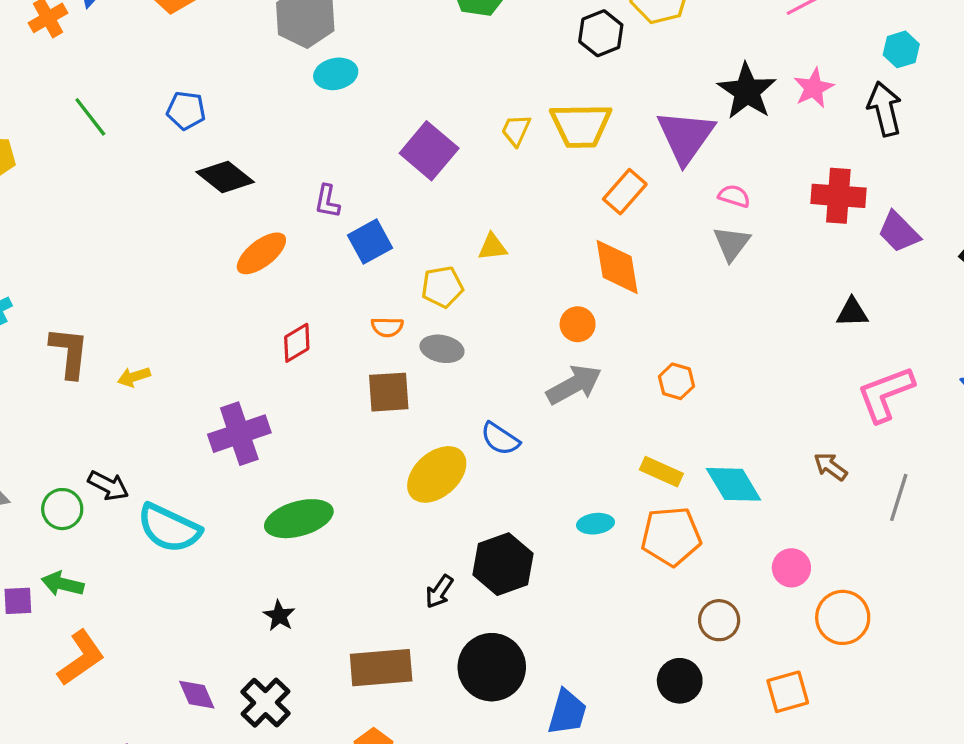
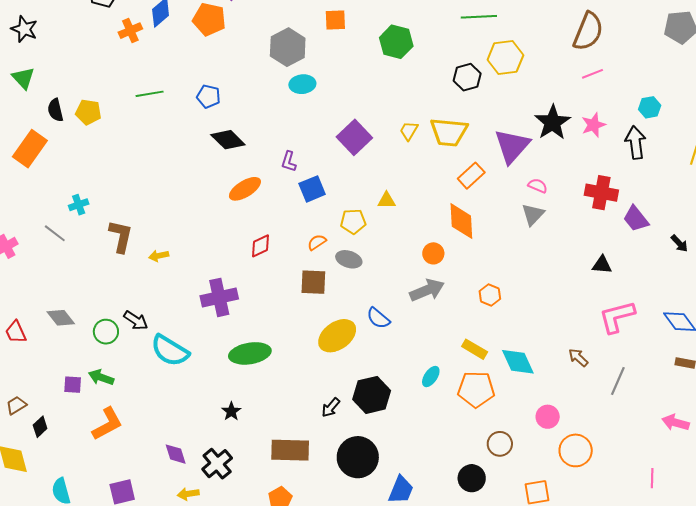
green line: (90, 117) -> (150, 94), turned -68
orange semicircle: (387, 327) -> (317, 242), turned 138
cyan ellipse: (595, 524) -> (431, 377), turned -55

